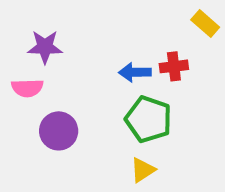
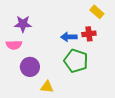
yellow rectangle: (205, 23) -> (97, 12), moved
yellow triangle: (143, 170) -> (47, 87), moved, turned 40

